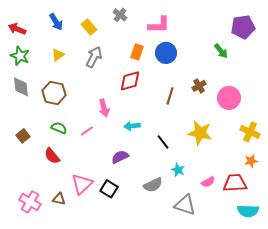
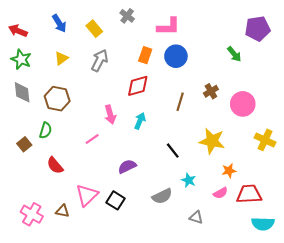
cyan arrow: (132, 126) -> (140, 121), moved, turned 119
green semicircle: (59, 128) -> (46, 130), moved, turned 84
orange star: (251, 161) -> (229, 171), moved
gray triangle: (185, 205) -> (196, 217), size x0.6

